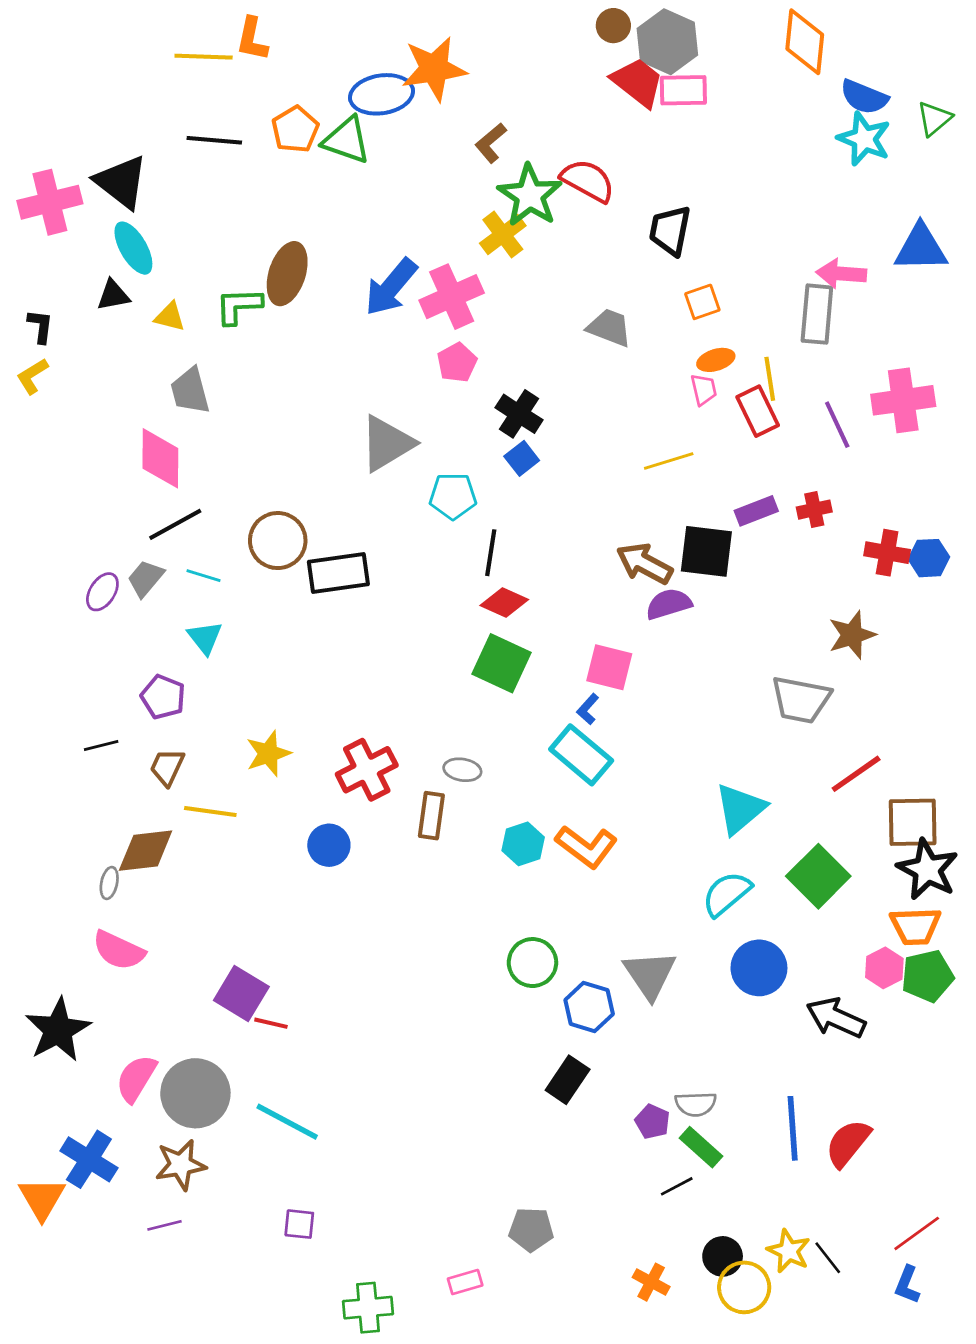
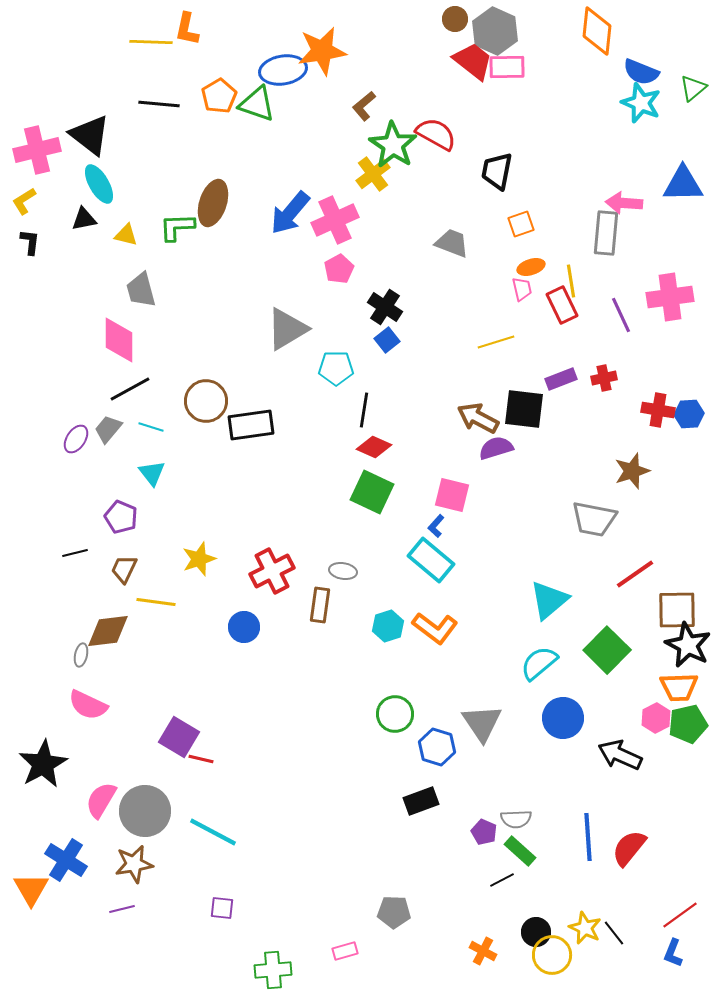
yellow L-shape: (32, 376) -> (24, 201), moved
black rectangle: (568, 1080) -> (421, 801), turned 36

